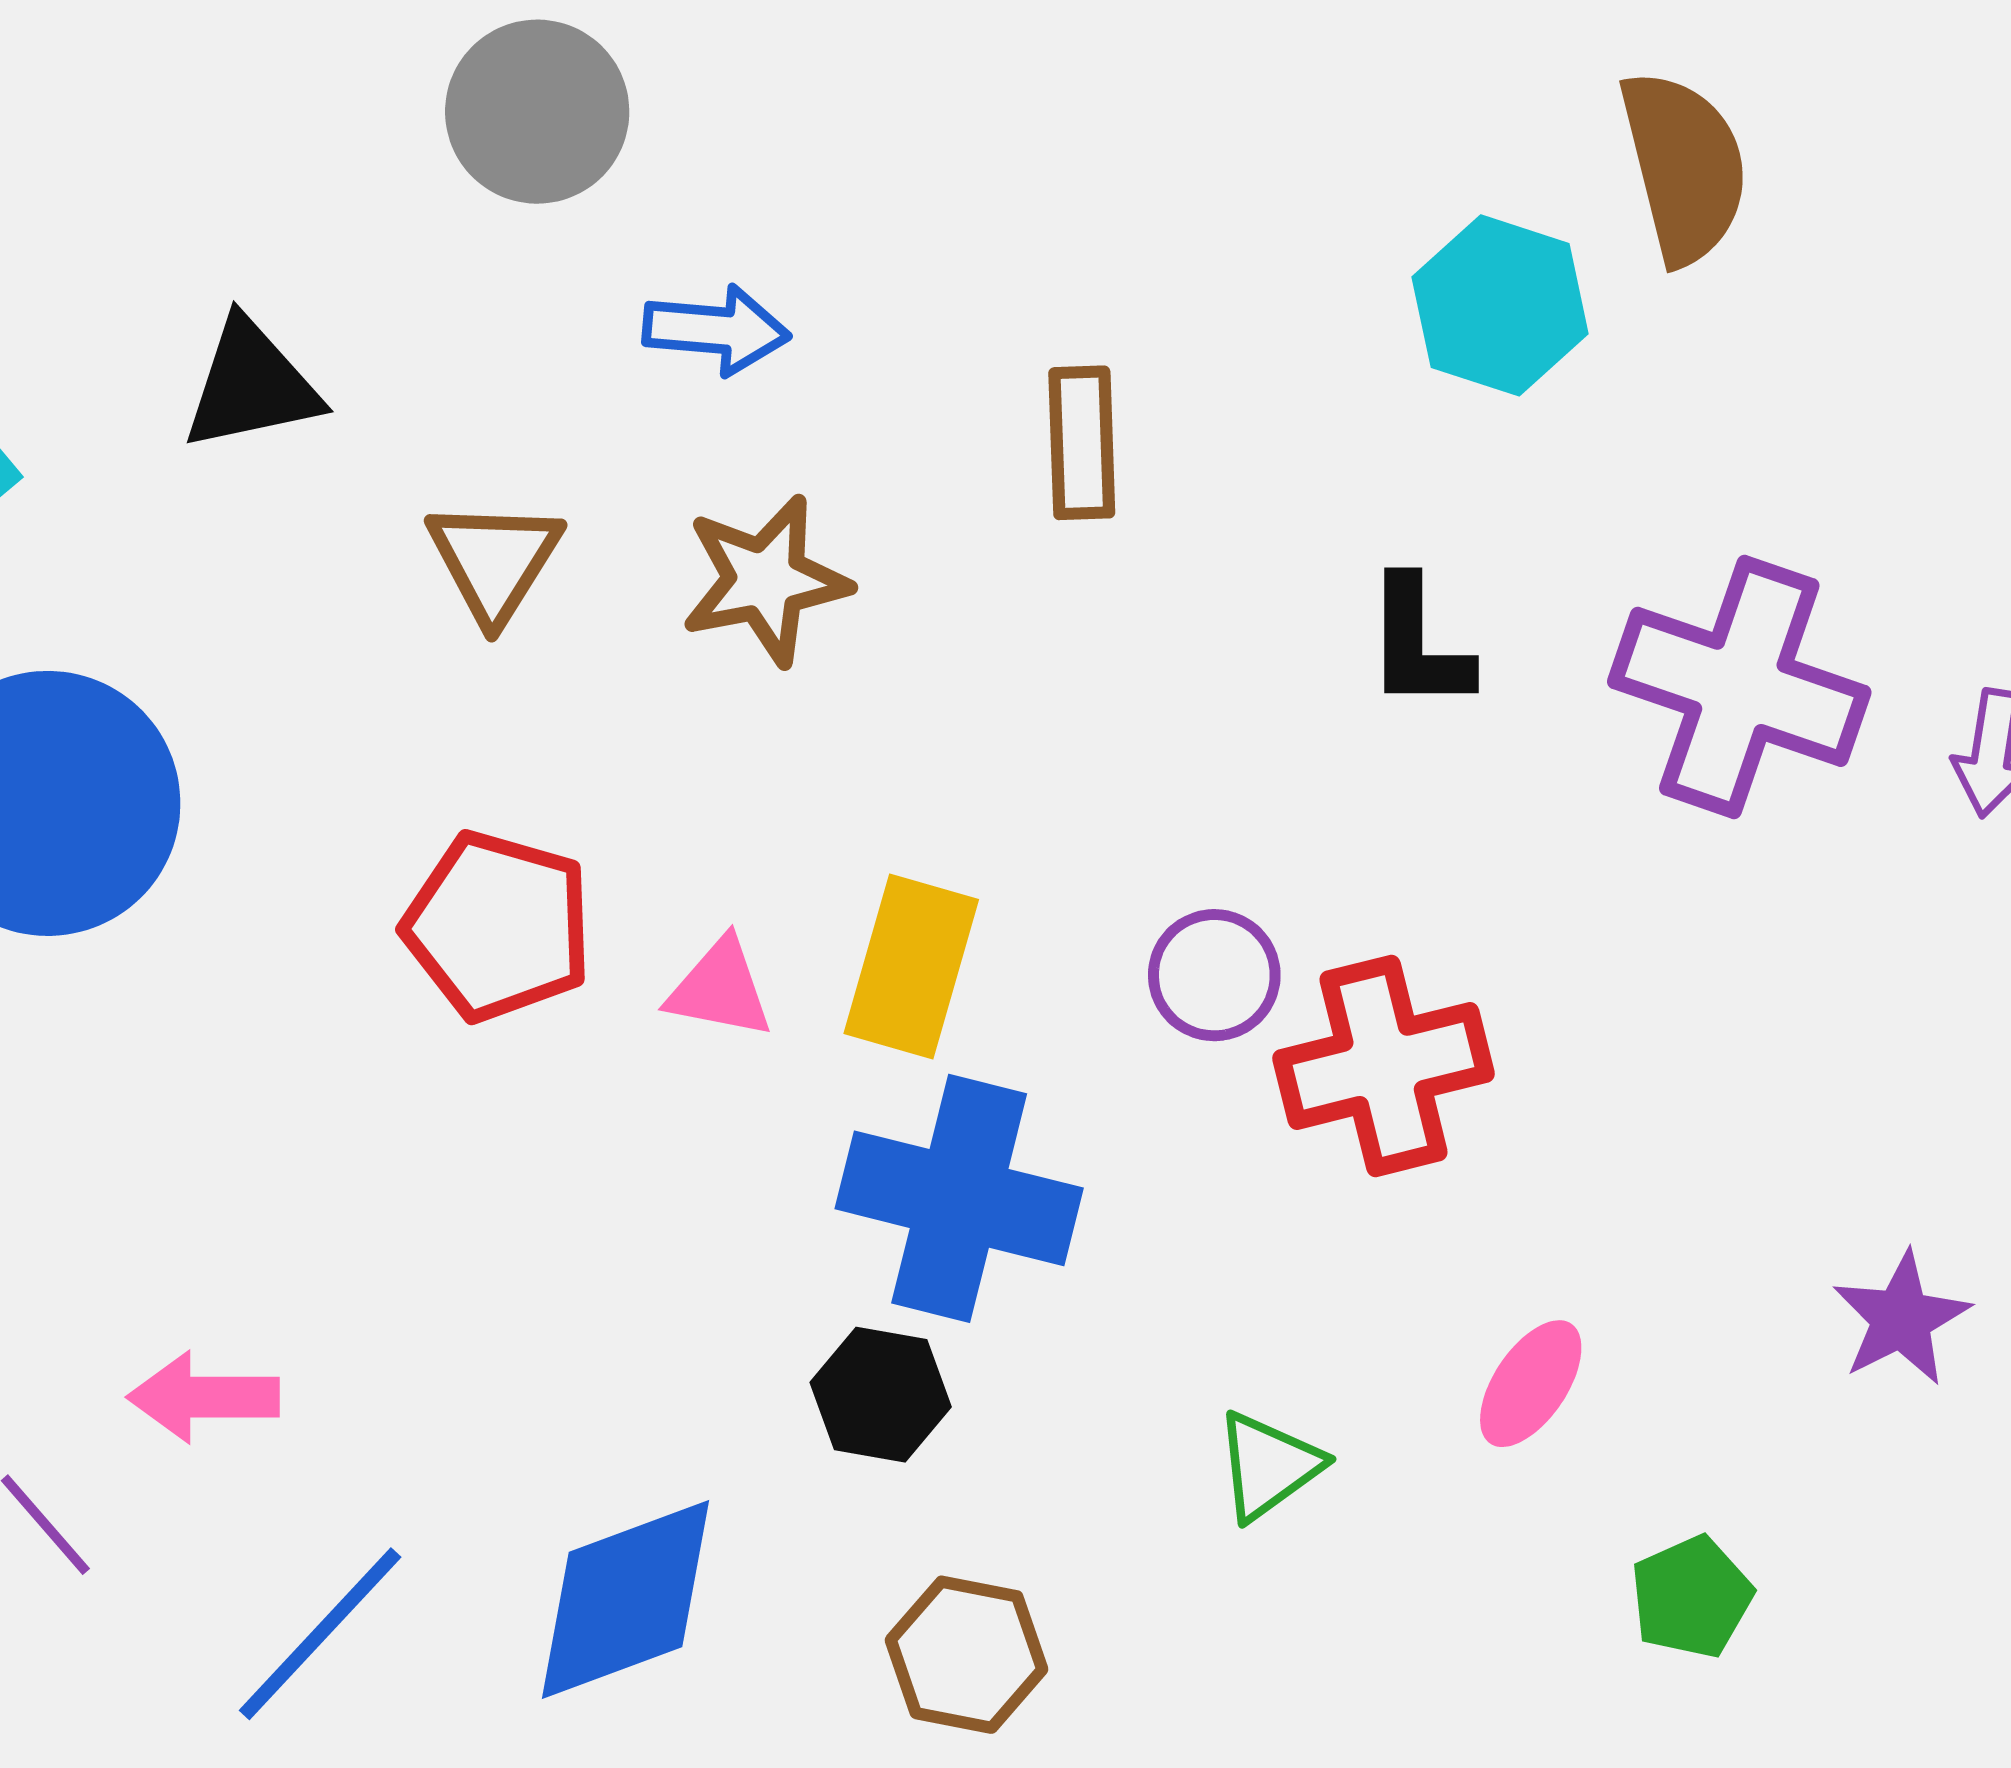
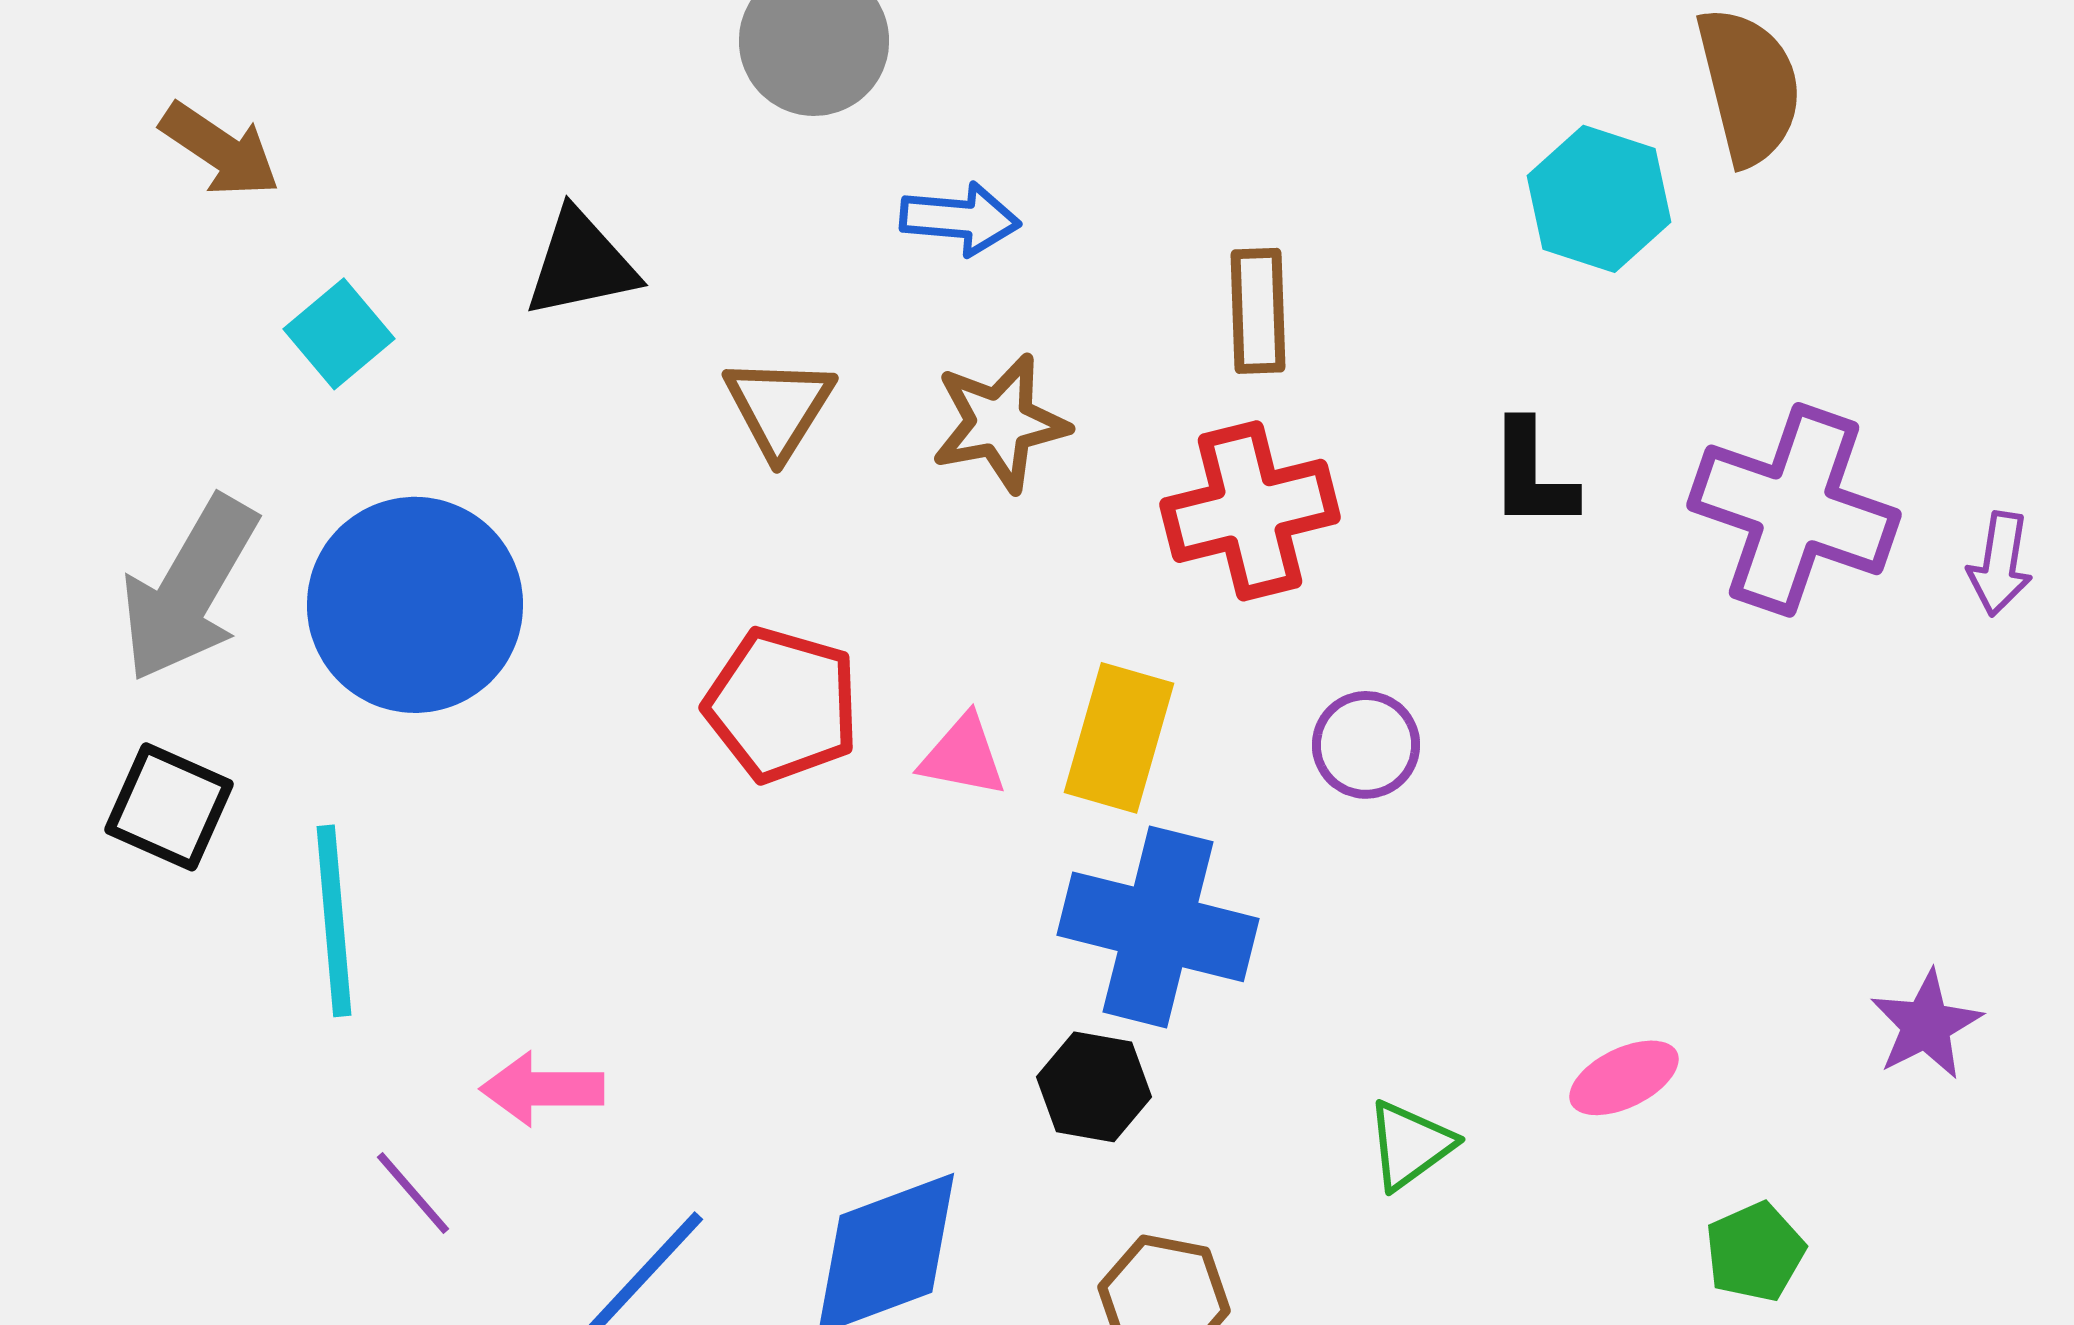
red cross: (1384, 1066) -> (1250, 511), moved
pink ellipse: (1531, 1384) -> (1624, 1078), turned 30

